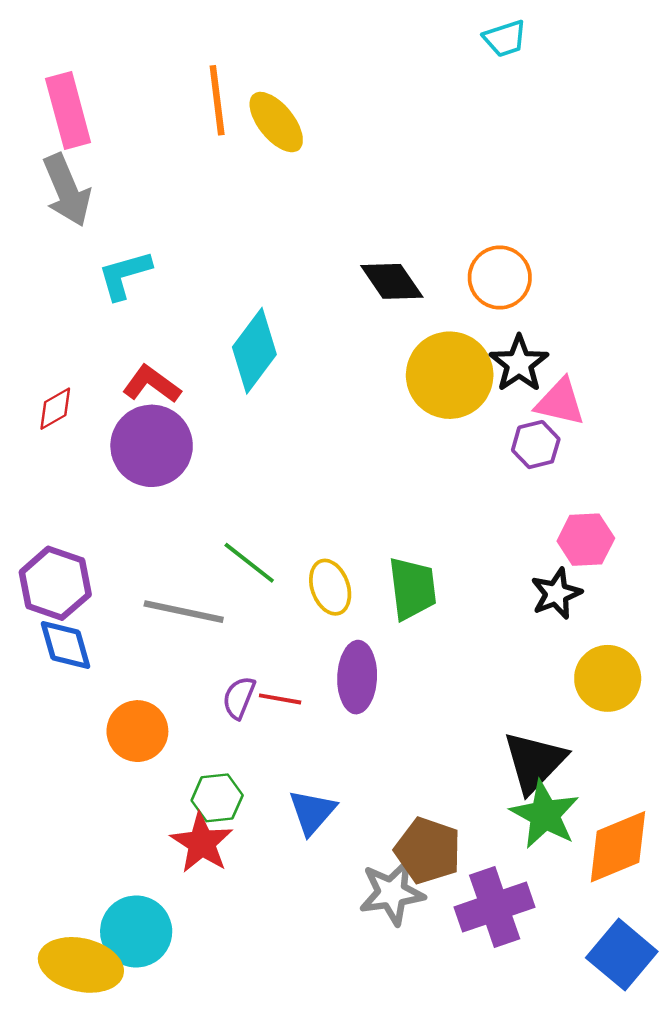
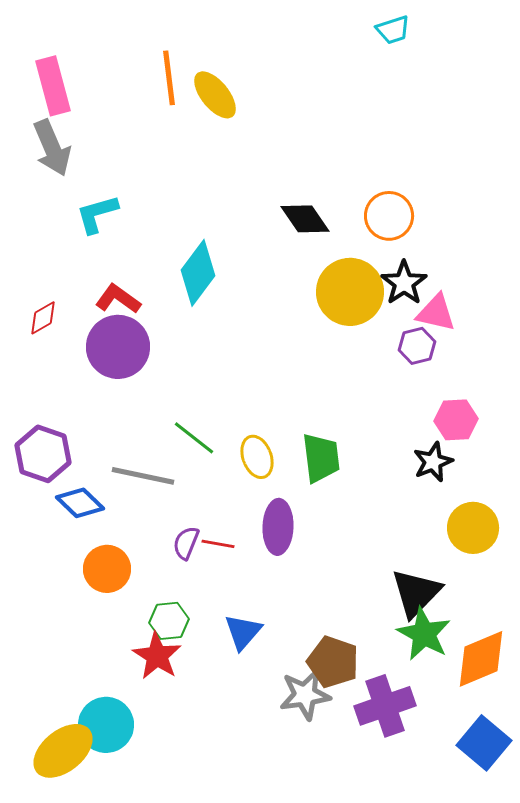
blue diamond: (65, 645) -> (80, 503), moved, turned -30
yellow ellipse: (81, 965) -> (63, 751), turned -52

